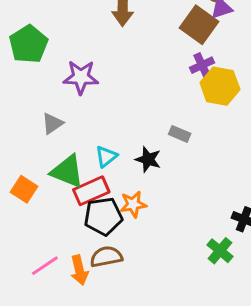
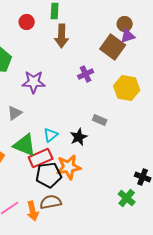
purple cross: (202, 65) -> (86, 74), moved
black star: (148, 159) -> (79, 137), turned 30
orange star: (133, 204) -> (69, 167), size x1.4

